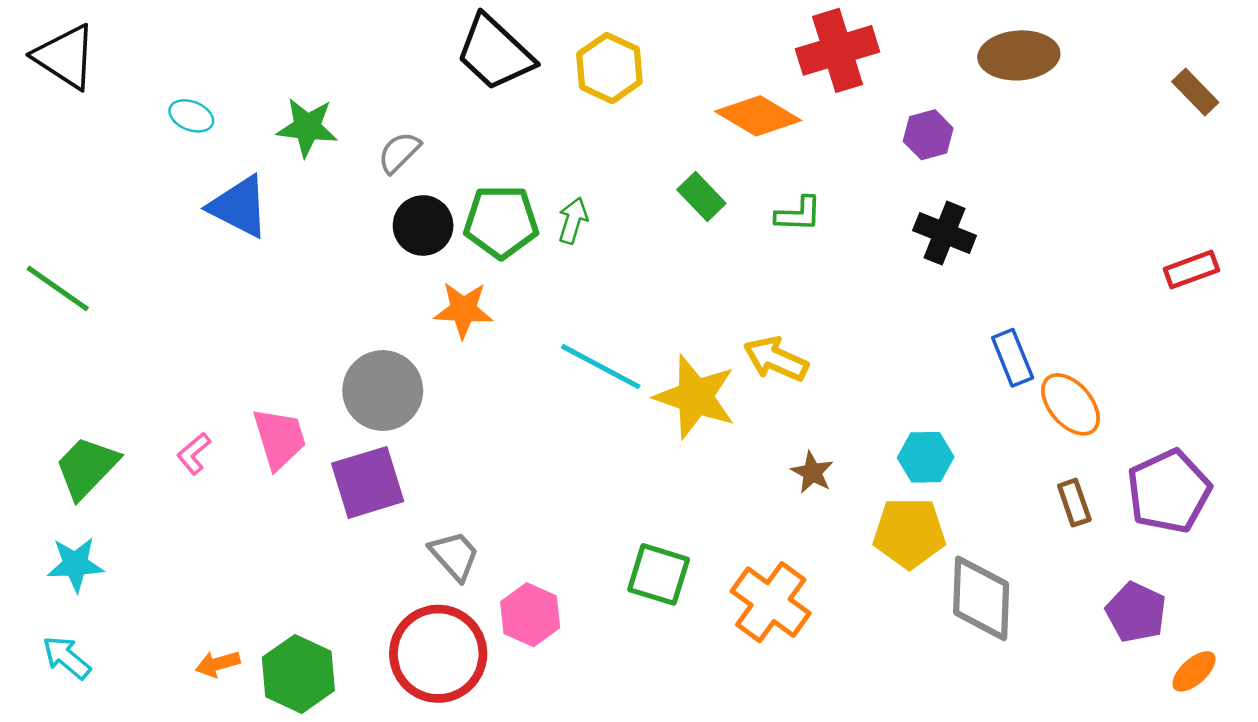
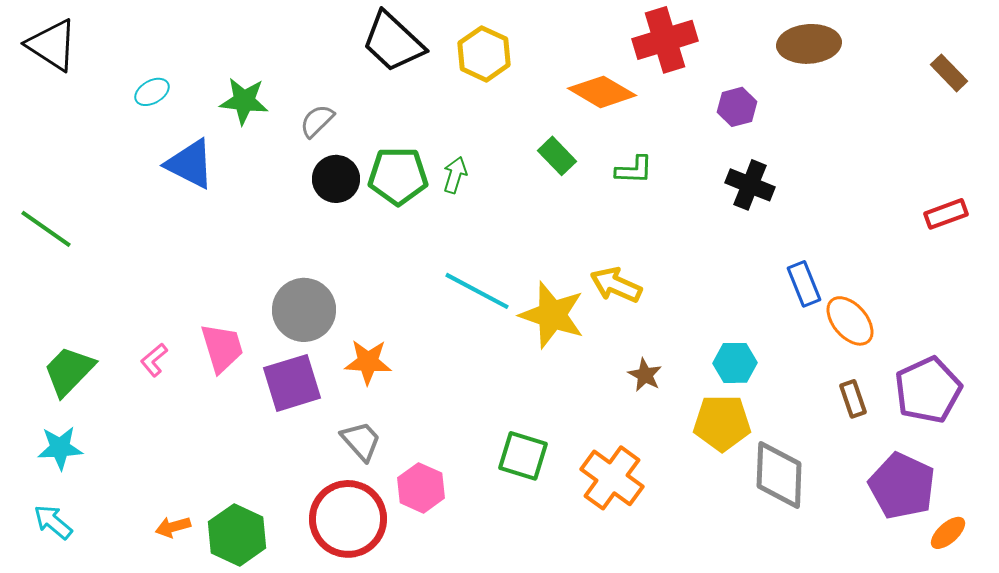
cyan ellipse: (191, 116) -> (152, 92), turned -52
orange star: (463, 310) -> (368, 362), moved
purple pentagon: (1136, 612) -> (902, 486), size x1.4

